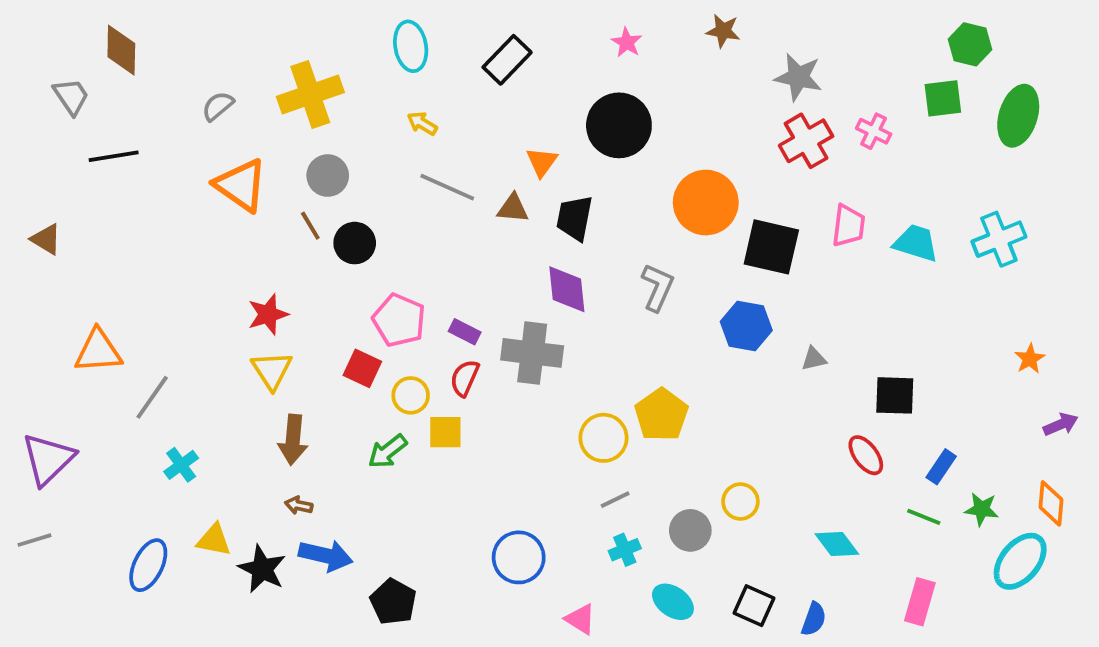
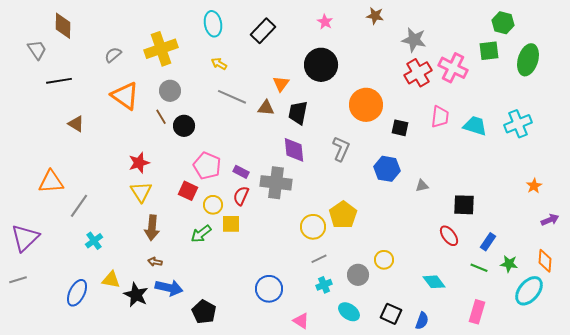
pink cross: (874, 131) -> (453, 68), size x1.6
brown triangle: (46, 239) -> (76, 124), moved
black square: (771, 247) -> (400, 128), size x0.6

